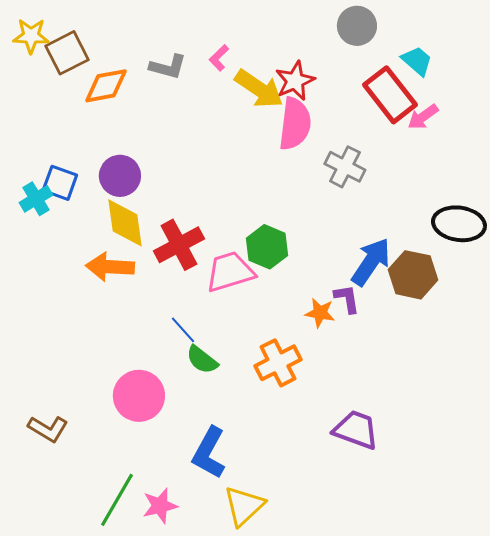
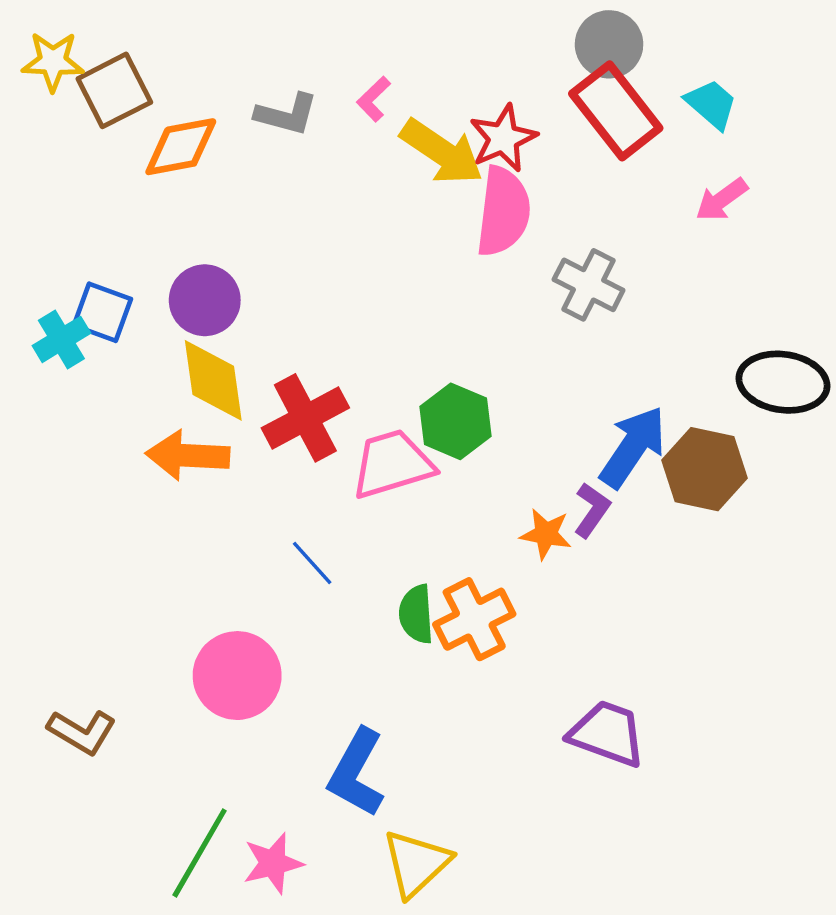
red rectangle: (390, 95) -> (616, 111), moved
purple L-shape: (347, 299) -> (592, 510), turned 44
green semicircle: (202, 360) -> (416, 614), moved, turned 48

